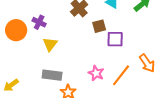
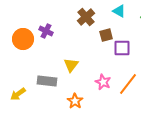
yellow triangle: (50, 44) -> (71, 65), moved
gray rectangle: (52, 75) -> (47, 81), moved

